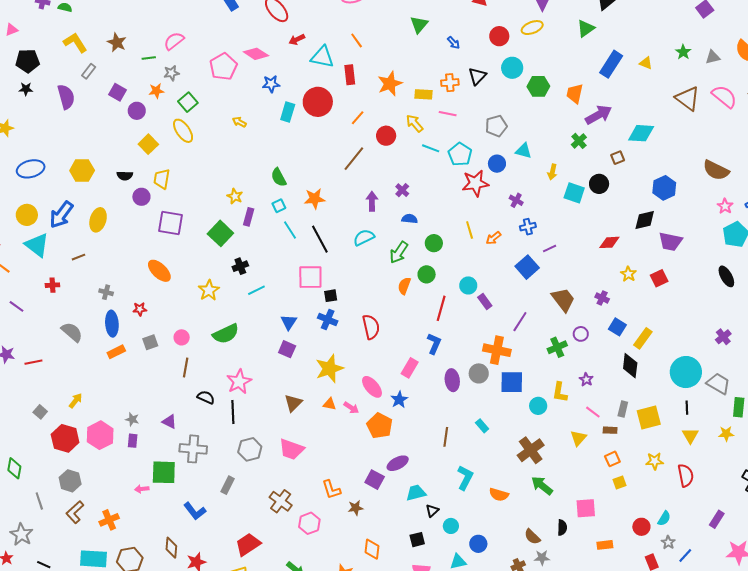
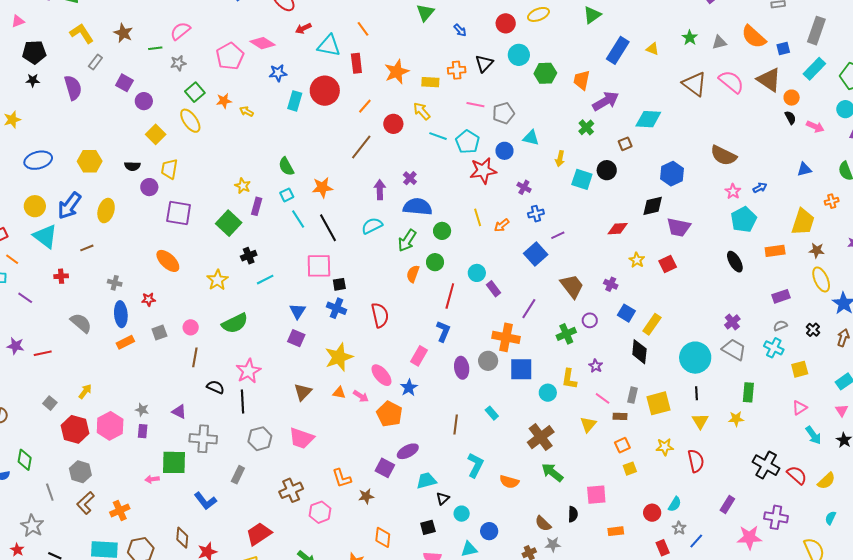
orange star: (156, 91) -> (224, 101), moved
pink line: (448, 114) -> (475, 105), moved
blue semicircle: (410, 219) -> (418, 207), size x1.8
gray trapezoid: (718, 384) -> (734, 350), moved
brown cross: (281, 501) -> (291, 490), turned 30

